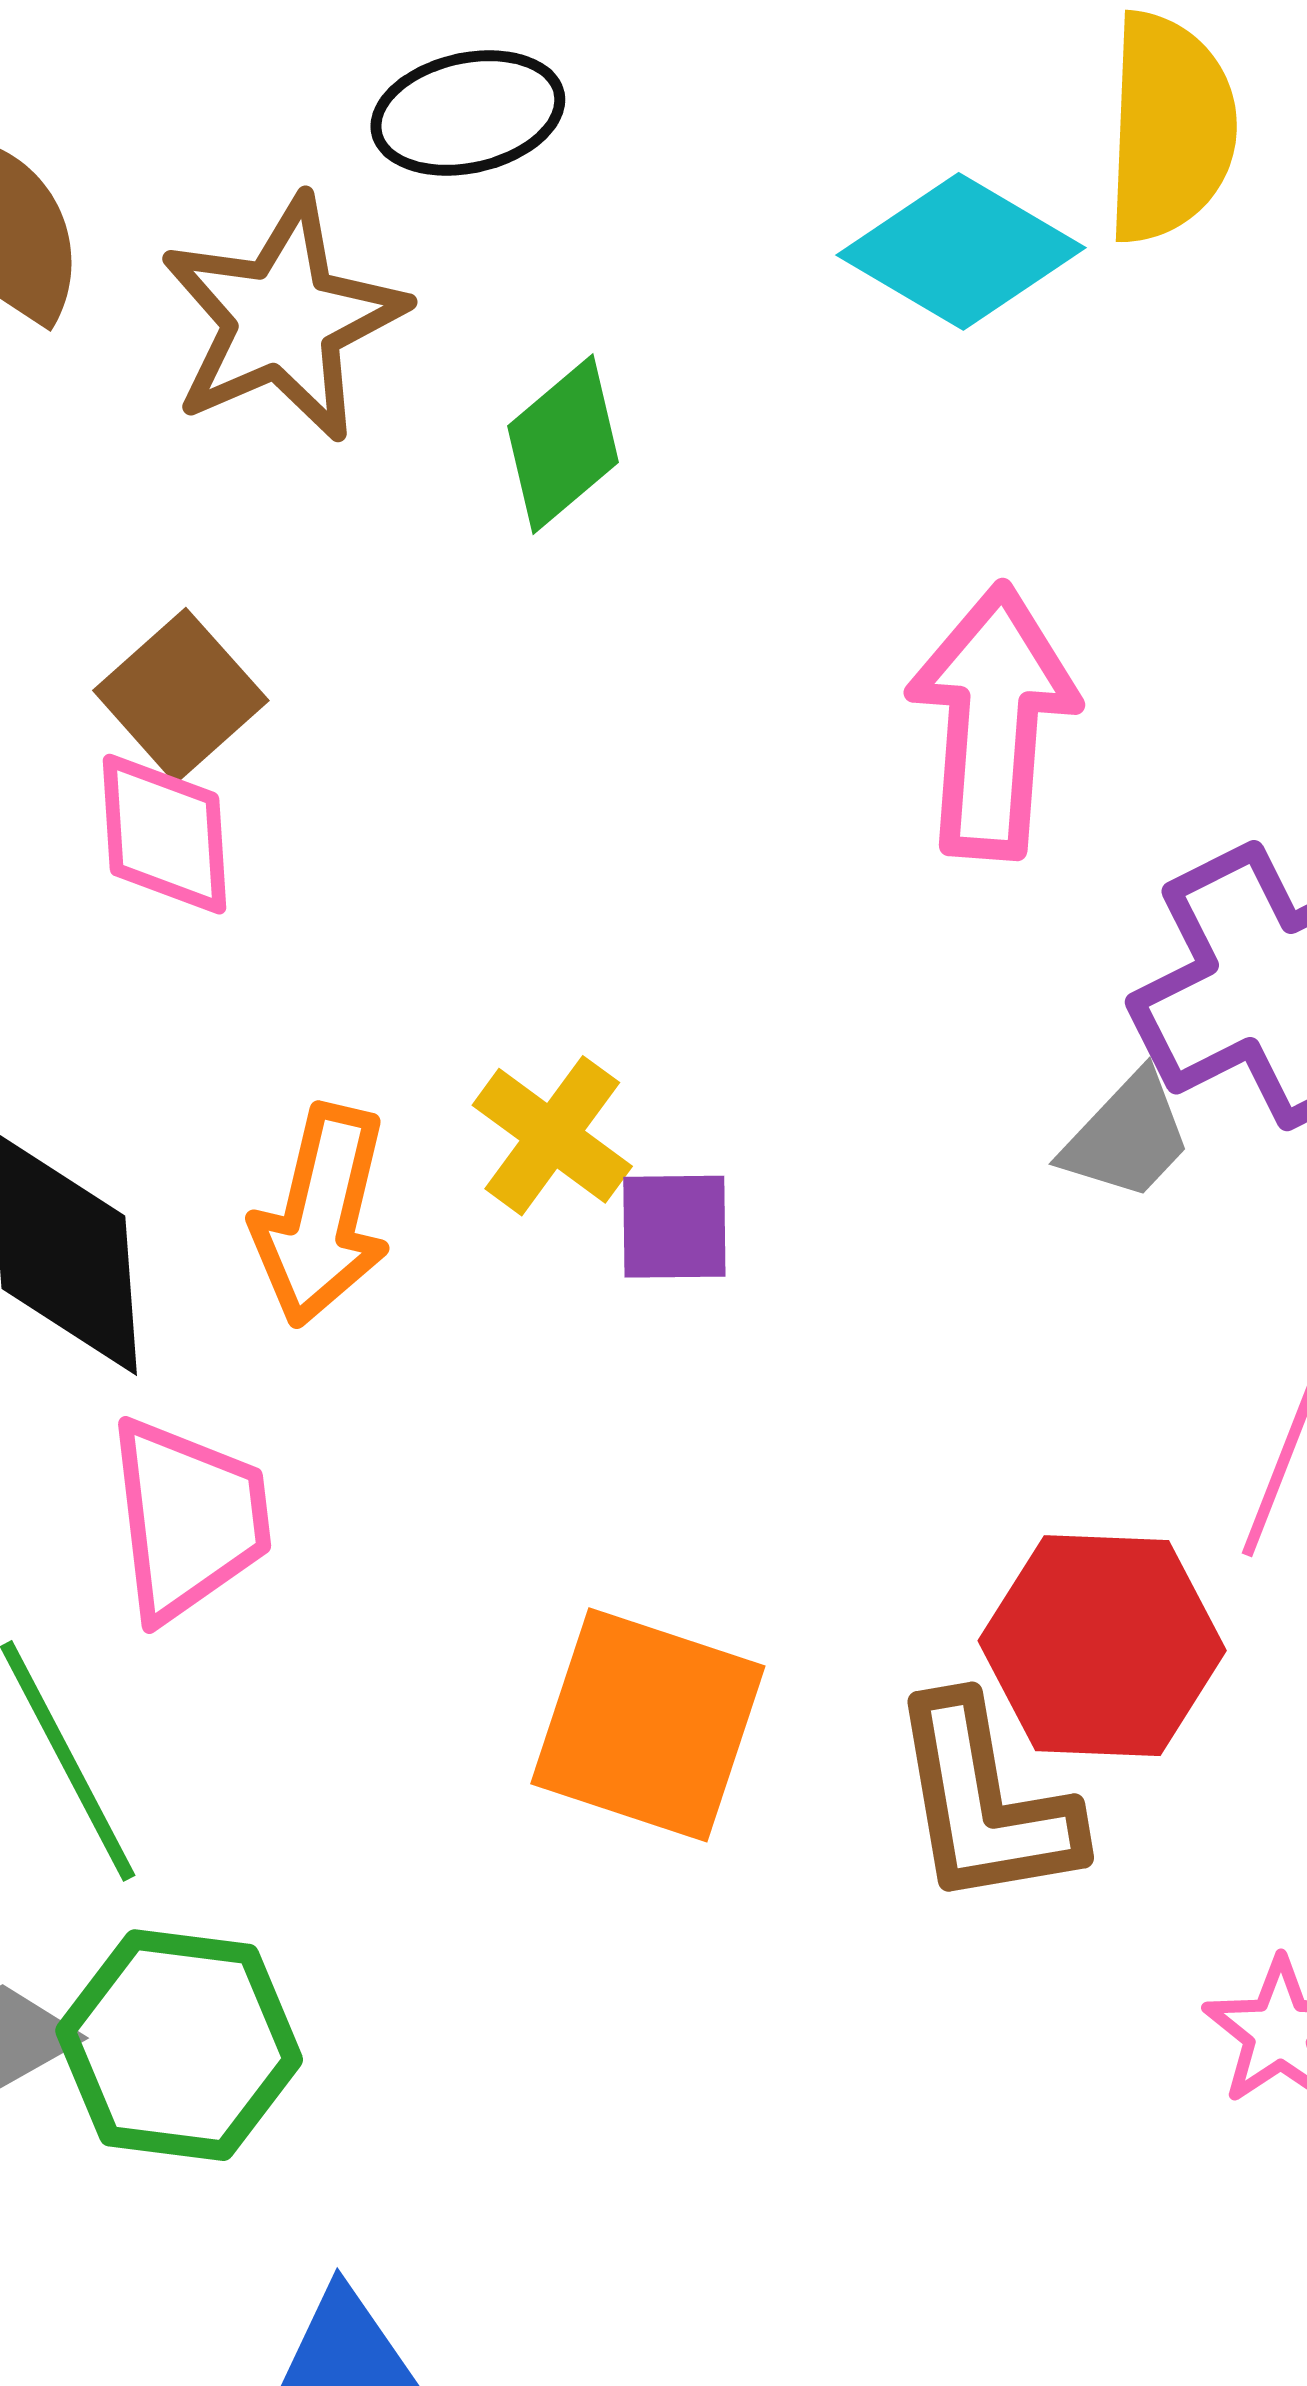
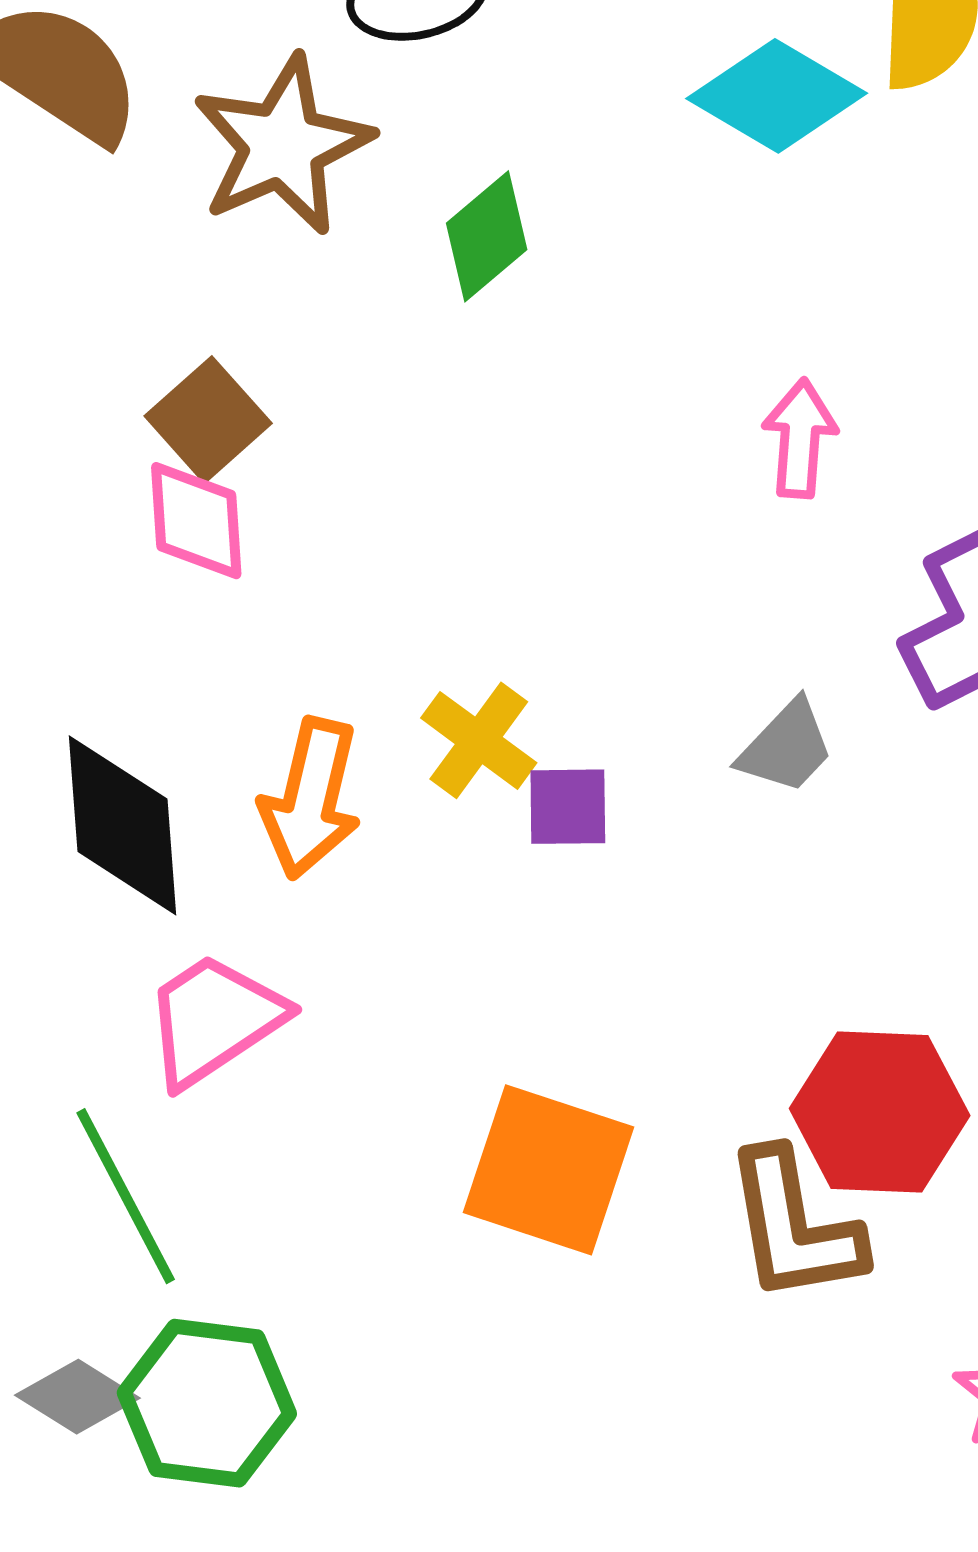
pink arrow: (993, 721) -> (800, 438), size x0.6
gray trapezoid: (1127, 1137) -> (786, 747), moved
pink trapezoid: (189, 1519) -> (214, 1020), turned -117

